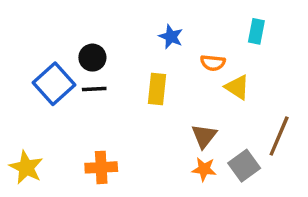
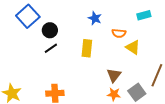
cyan rectangle: (256, 31) -> (144, 15), turned 64
blue square: (54, 84) -> (28, 16), moved
black line: (94, 89) -> (51, 48), turned -32

